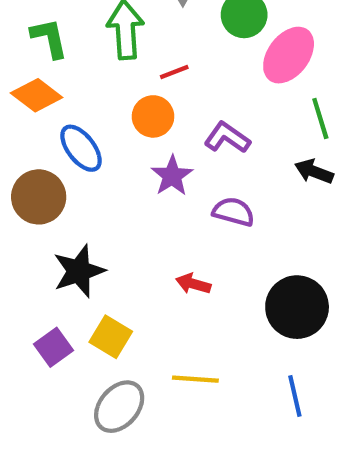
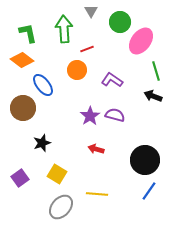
purple star: (172, 176) -> (90, 116), moved
black star: (79, 271) -> (42, 143), size x0.7
purple square: (53, 347) -> (20, 178), moved
blue line: (295, 396) -> (149, 191), moved, turned 48

